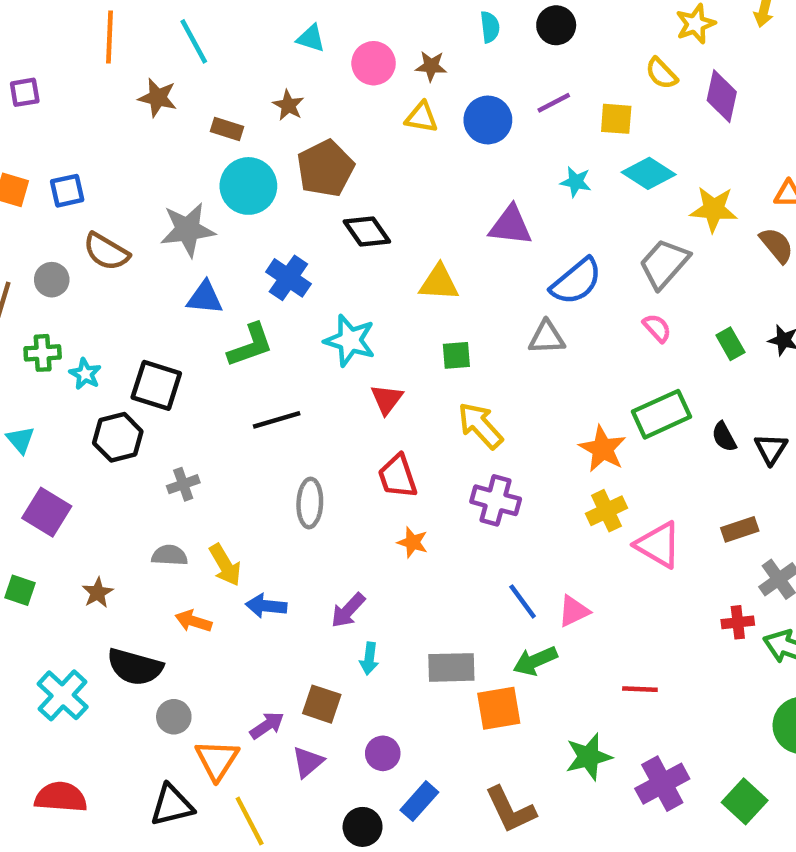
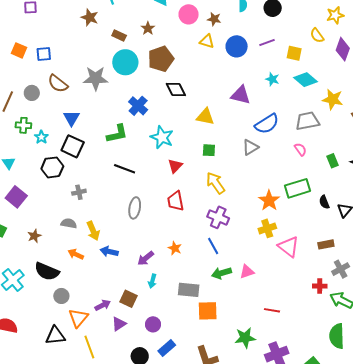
gray trapezoid: (664, 264) -> (307, 121), turned 30
blue triangle: (205, 298) -> (71, 118), moved, turned 48
gray triangle: (547, 337) -> (250, 147), turned -36
black line: (277, 420) -> (125, 169), turned 30
orange star: (413, 542) -> (175, 248), moved
blue line: (523, 601) -> (213, 246), moved
green arrow: (535, 661) -> (222, 273), moved

